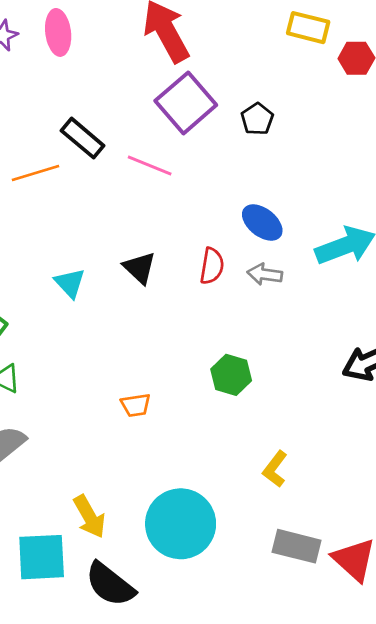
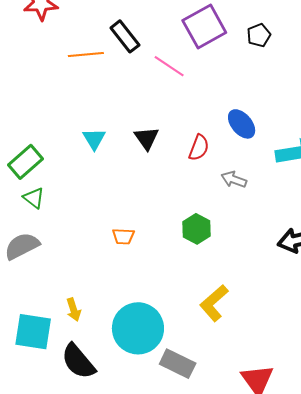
black pentagon: (257, 119) -> (259, 35), moved
gray arrow: (265, 274) -> (234, 179), moved
yellow L-shape: (275, 469) -> (214, 303), size x1.4
yellow arrow: (90, 517) -> (74, 310), size x0.7
gray rectangle: (296, 546) -> (178, 364), moved

